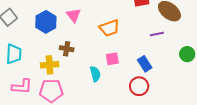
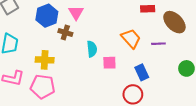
orange trapezoid: (109, 28) -> (131, 38), moved, turned -120
brown cross: (67, 49) -> (65, 33), moved
cyan semicircle: (95, 74) -> (92, 49), moved

